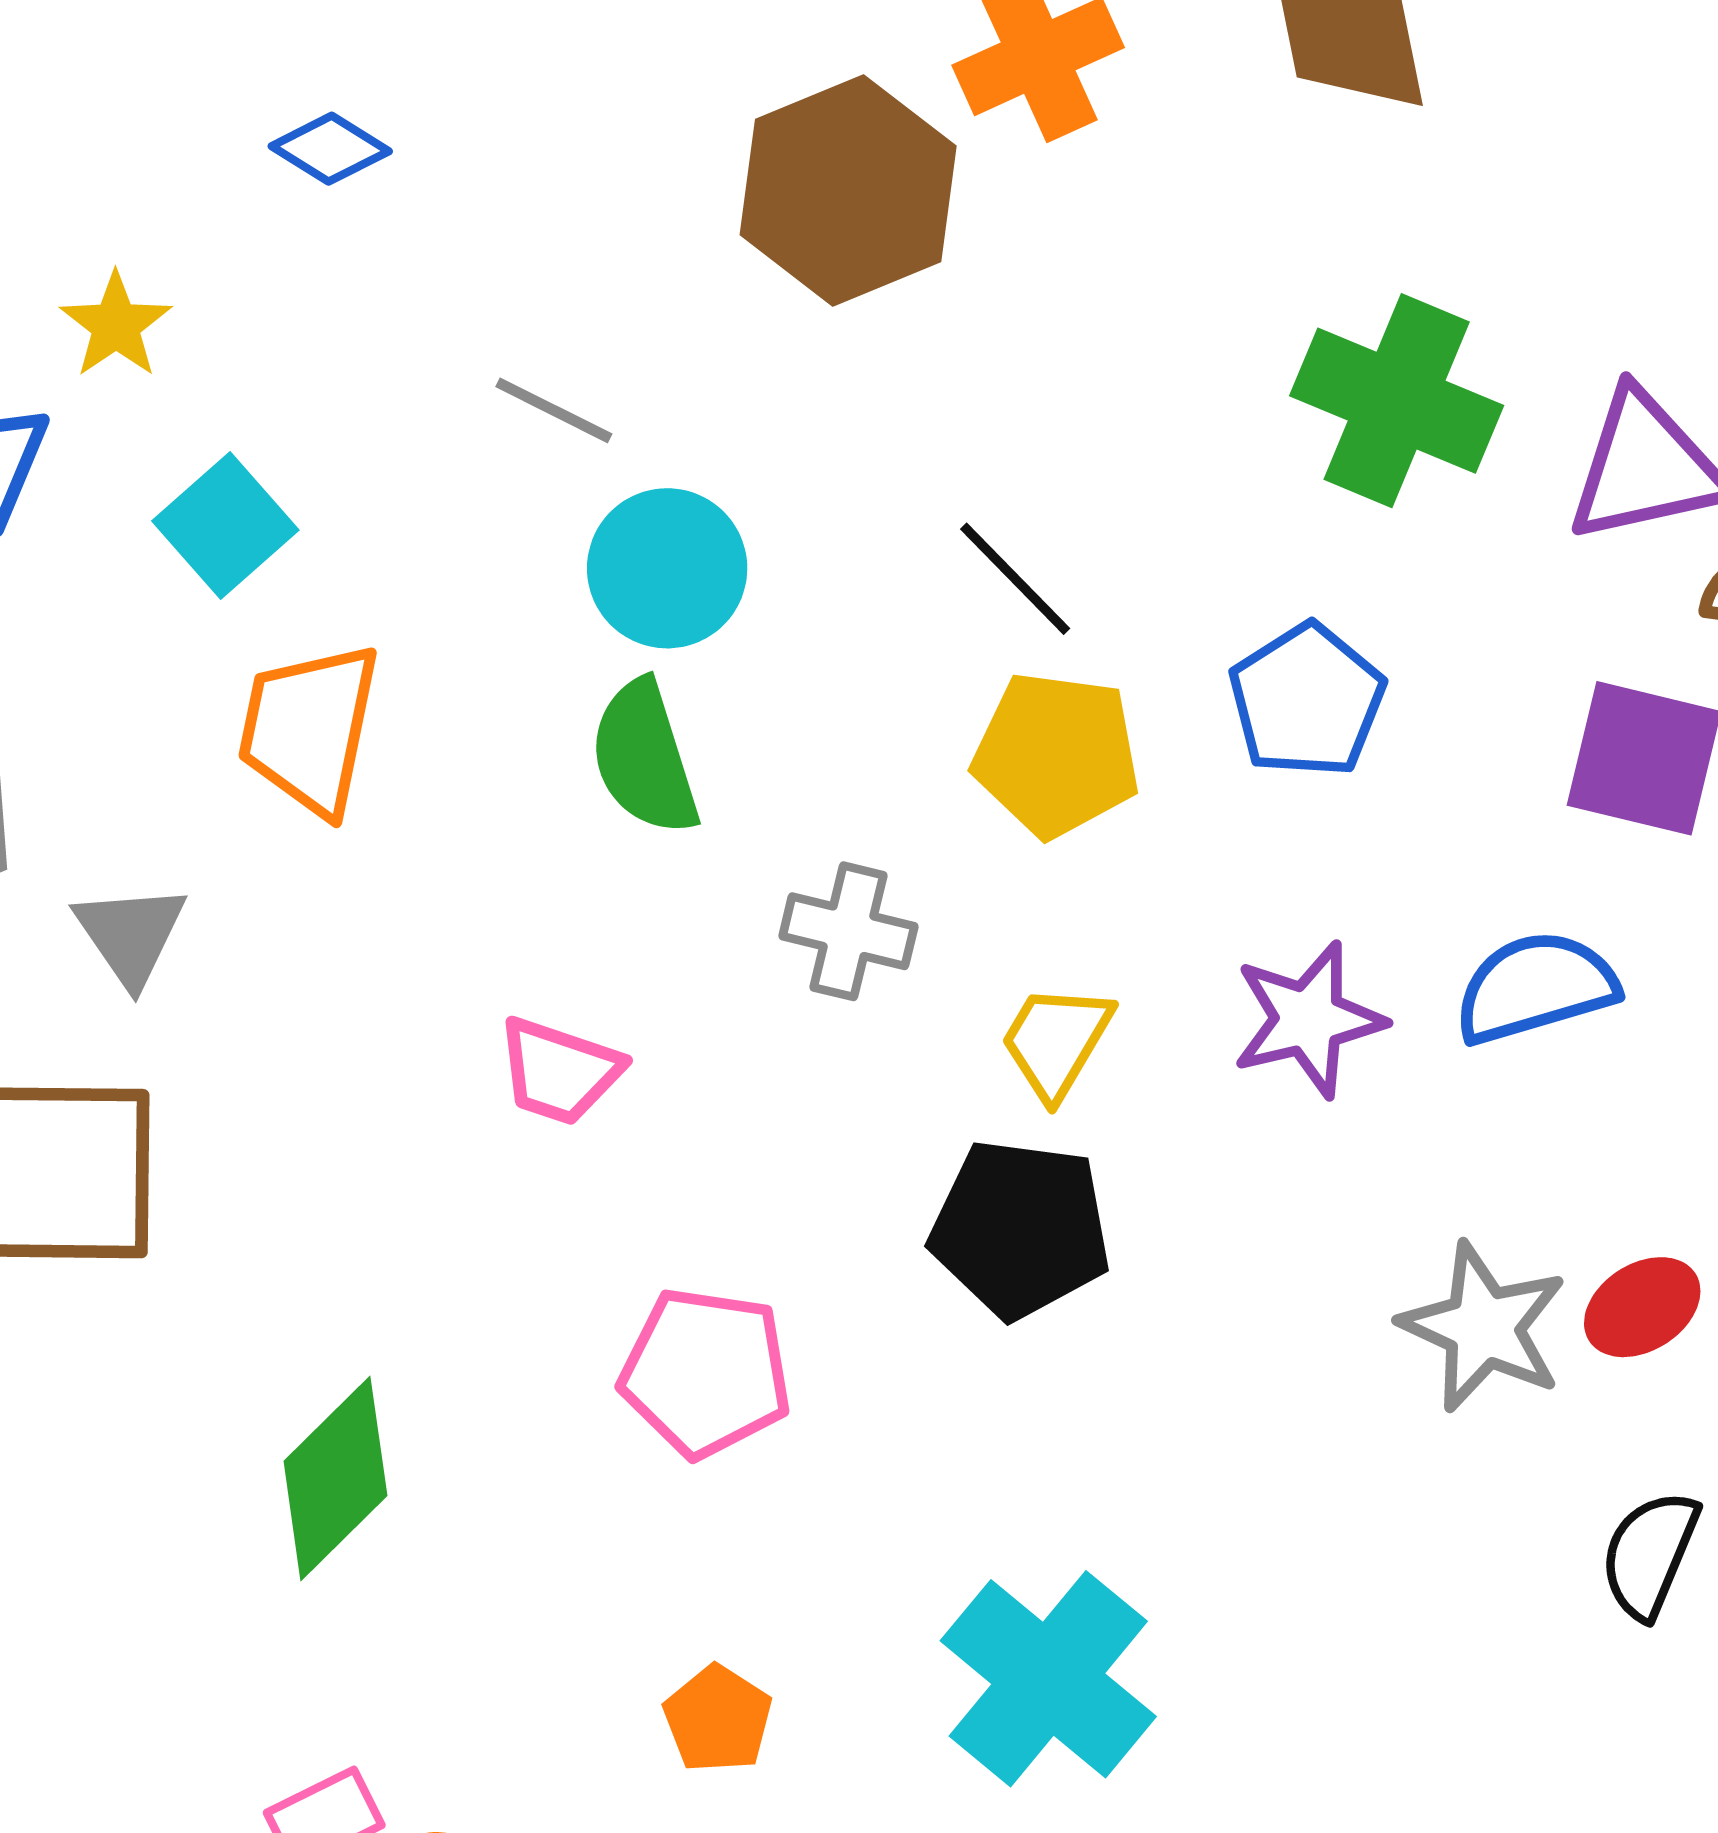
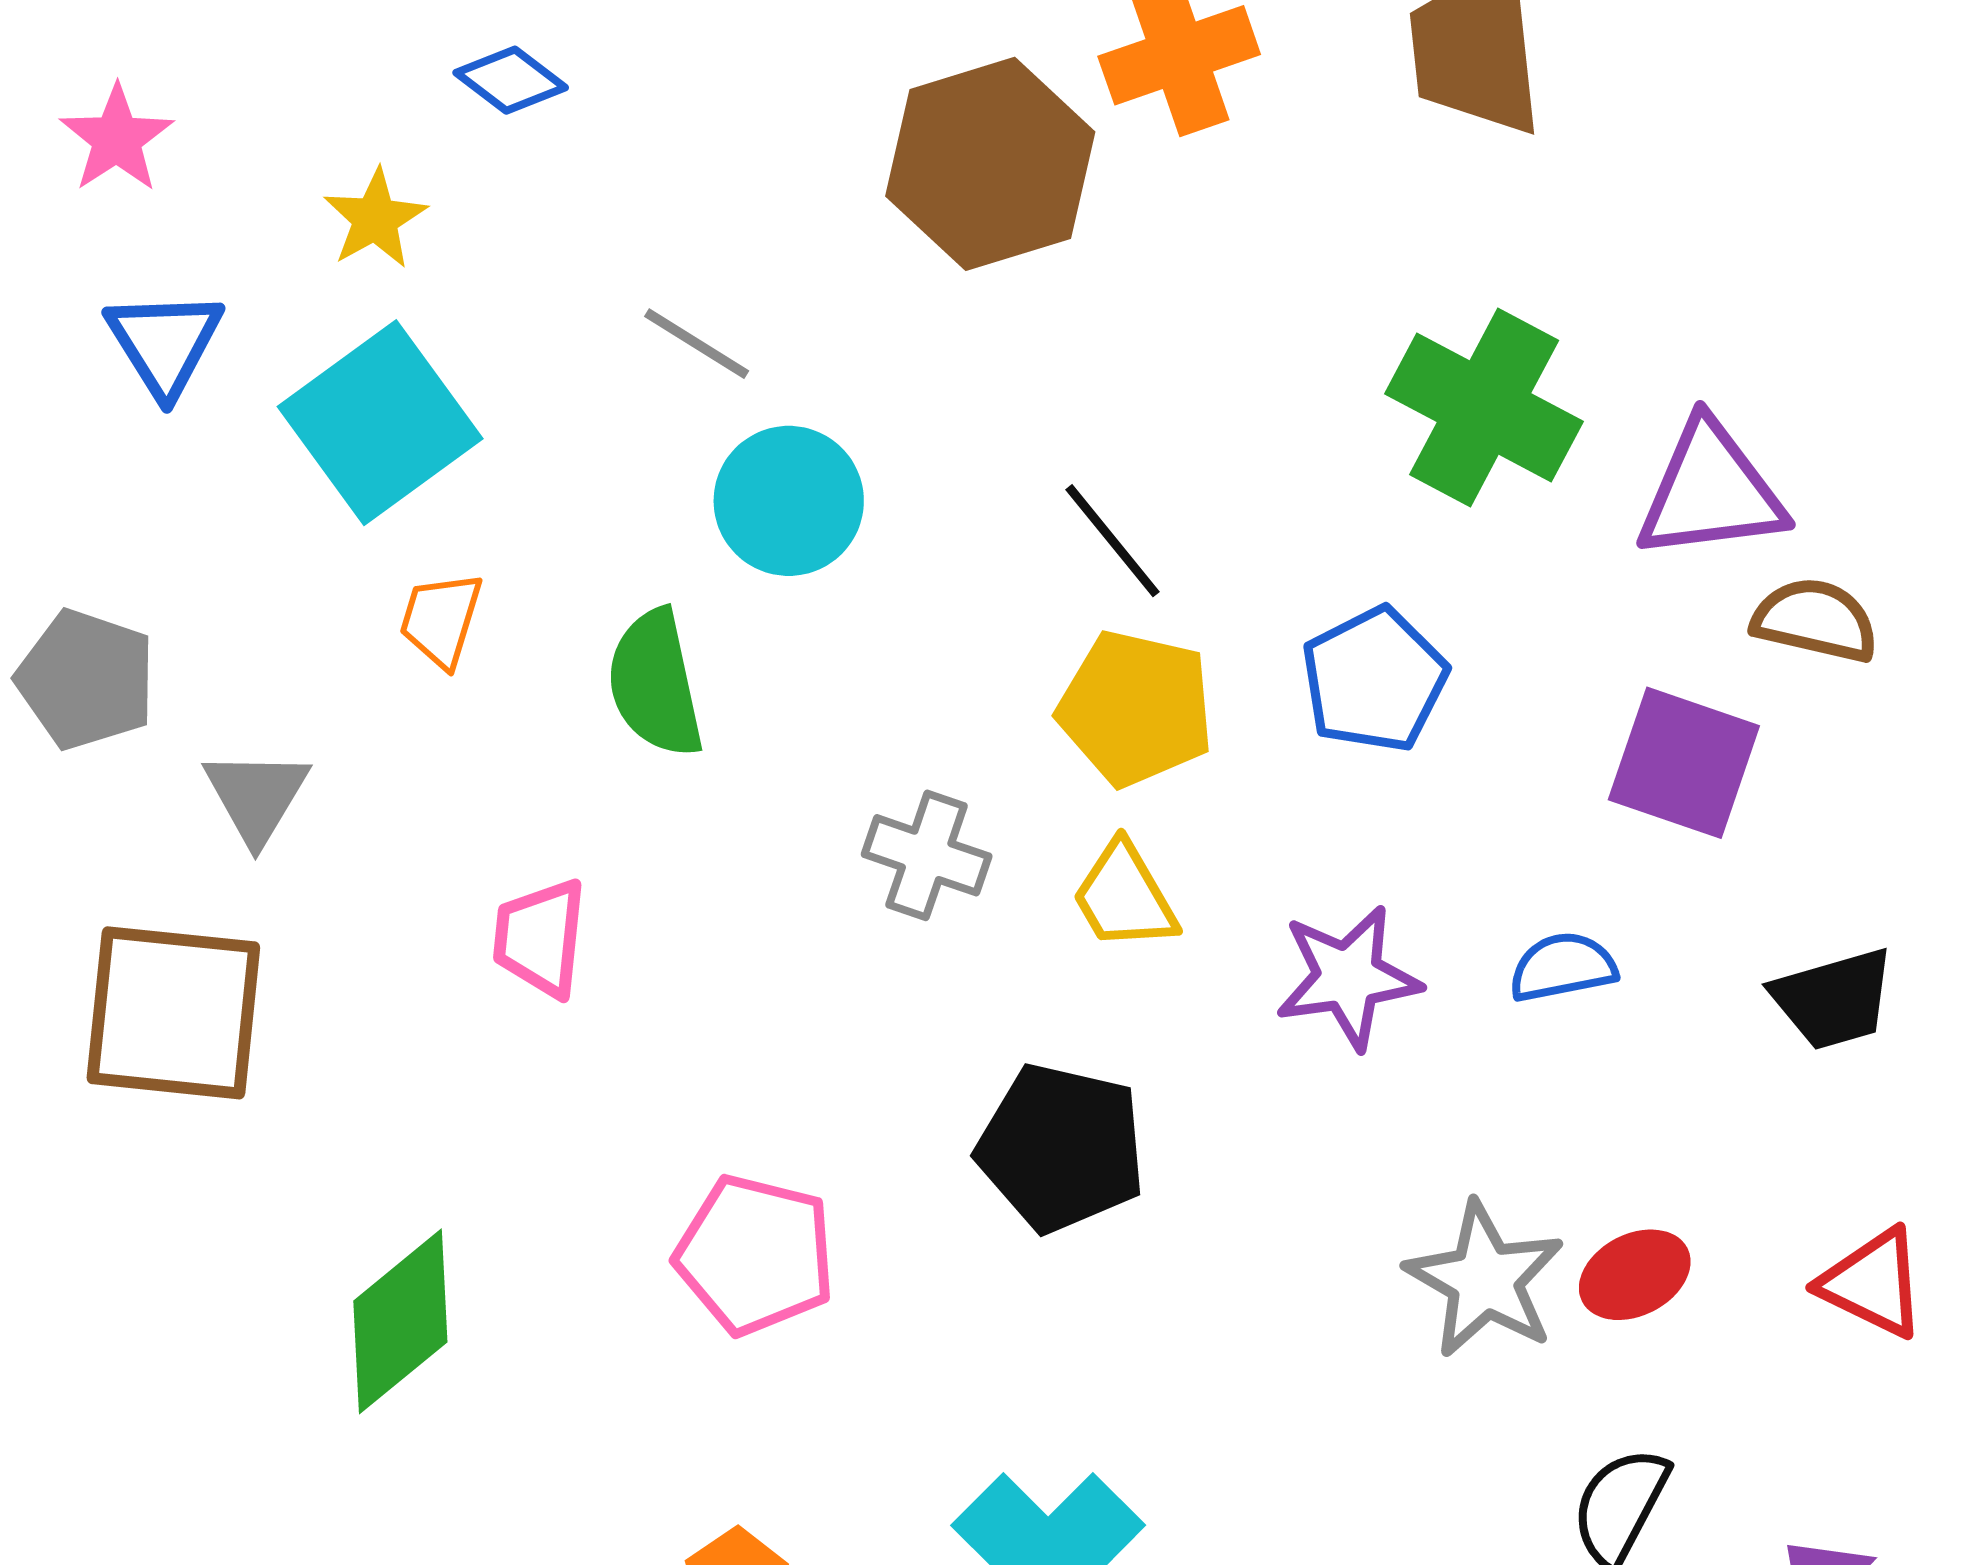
yellow star: (116, 325) -> (375, 219), moved
cyan square: (225, 526) -> (380, 423), size x1.5
orange trapezoid: (309, 729) -> (441, 620), size x0.6
green semicircle: (644, 758) -> (655, 683), moved
blue semicircle: (1535, 987) -> (1563, 967), size x0.7
yellow trapezoid: (1056, 1041) -> (1124, 897), moved, turned -66
pink trapezoid: (559, 1071) -> (540, 938), moved, turned 72

